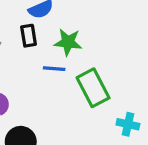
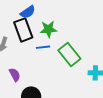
black rectangle: (29, 36) -> (23, 30), size x1.6

